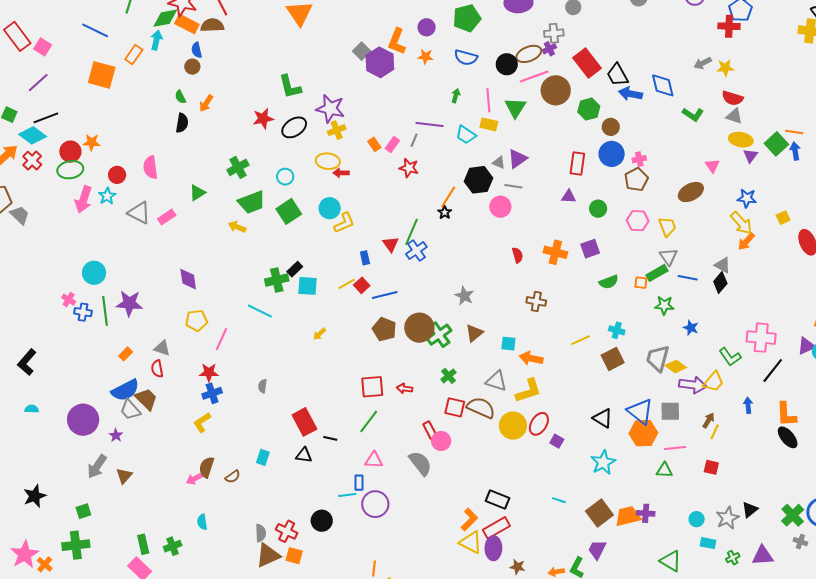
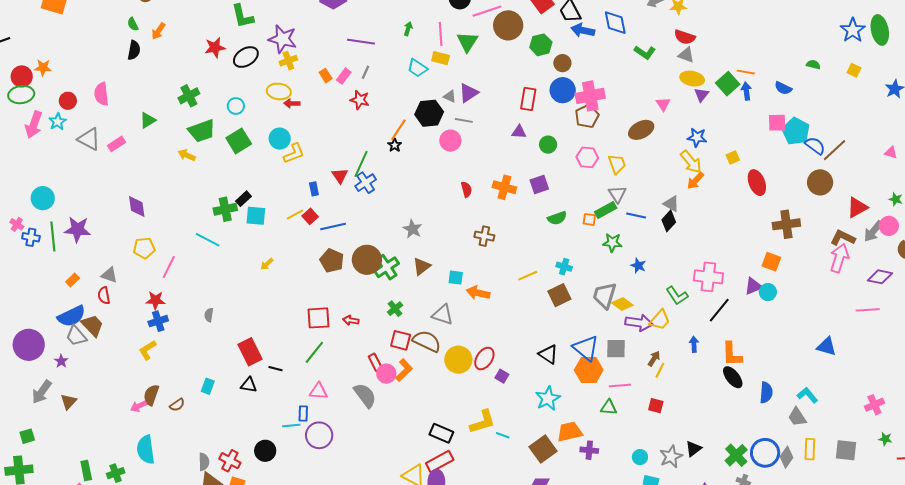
purple line: (430, 125) -> (361, 42), moved
pink cross: (639, 159) -> (590, 96), size x2.0
yellow L-shape: (528, 391) -> (483, 422), moved
orange trapezoid: (628, 516) -> (570, 432), moved
orange L-shape: (469, 520) -> (404, 370), moved
cyan semicircle: (202, 522) -> (146, 450), size x1.8

